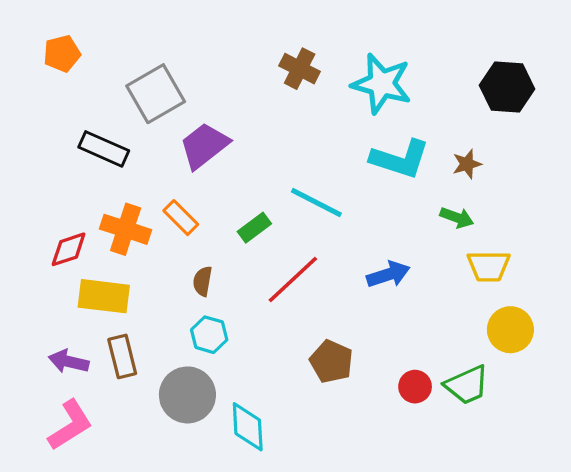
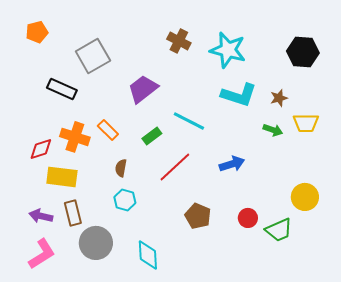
purple trapezoid: (204, 146) -> (143, 89), moved
yellow trapezoid: (489, 266) -> (306, 123), moved
red circle: (415, 387) -> (248, 218), moved
gray circle: (187, 395) -> (96, 243), moved

